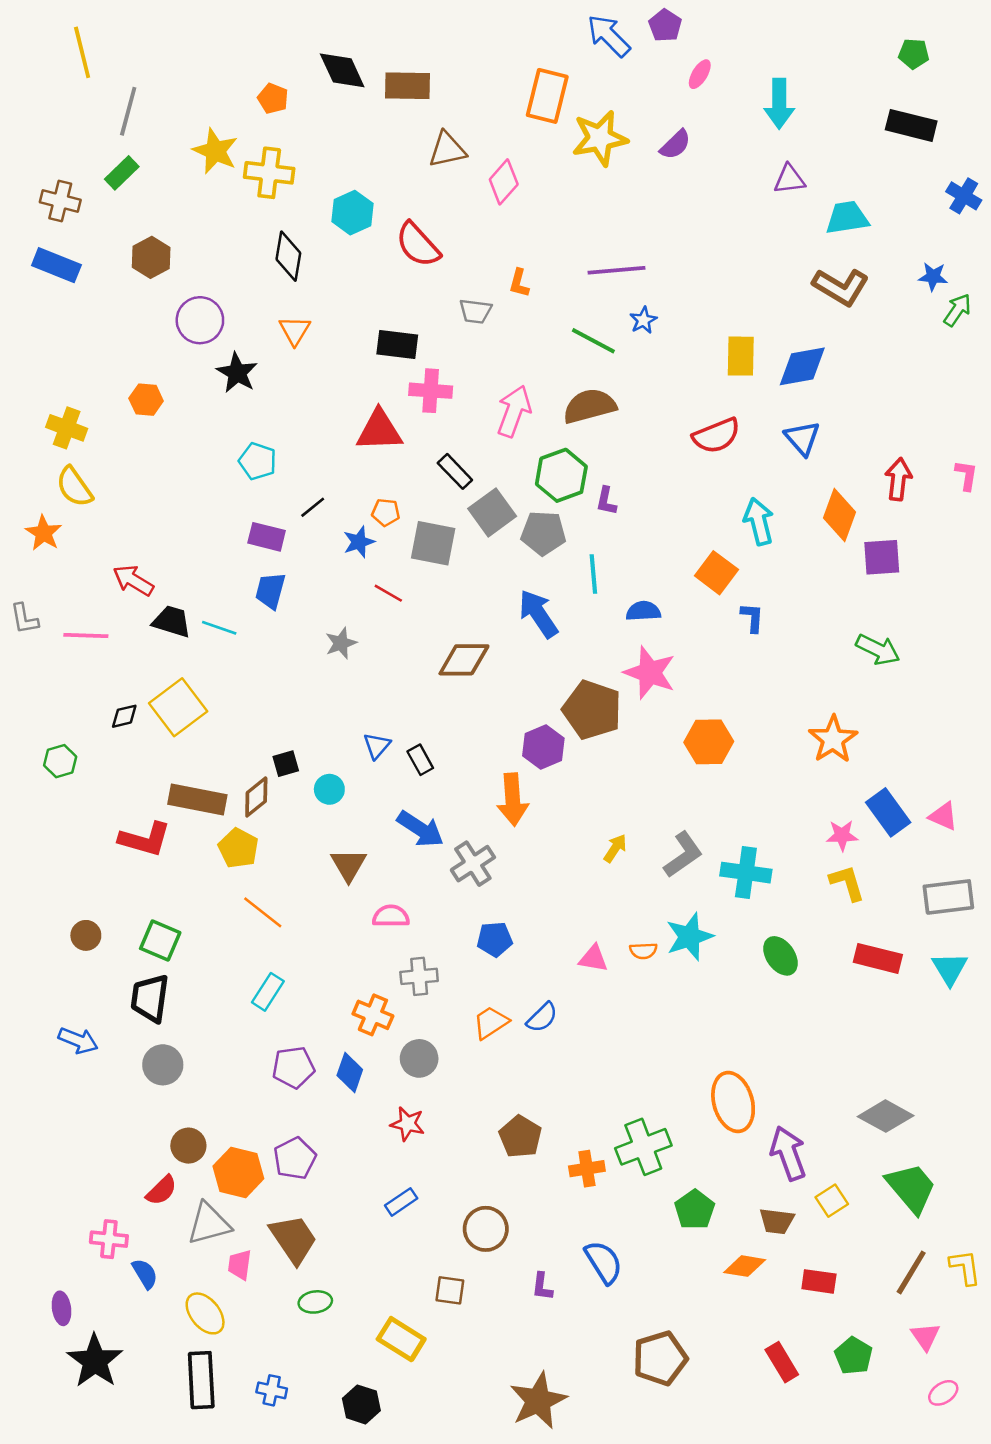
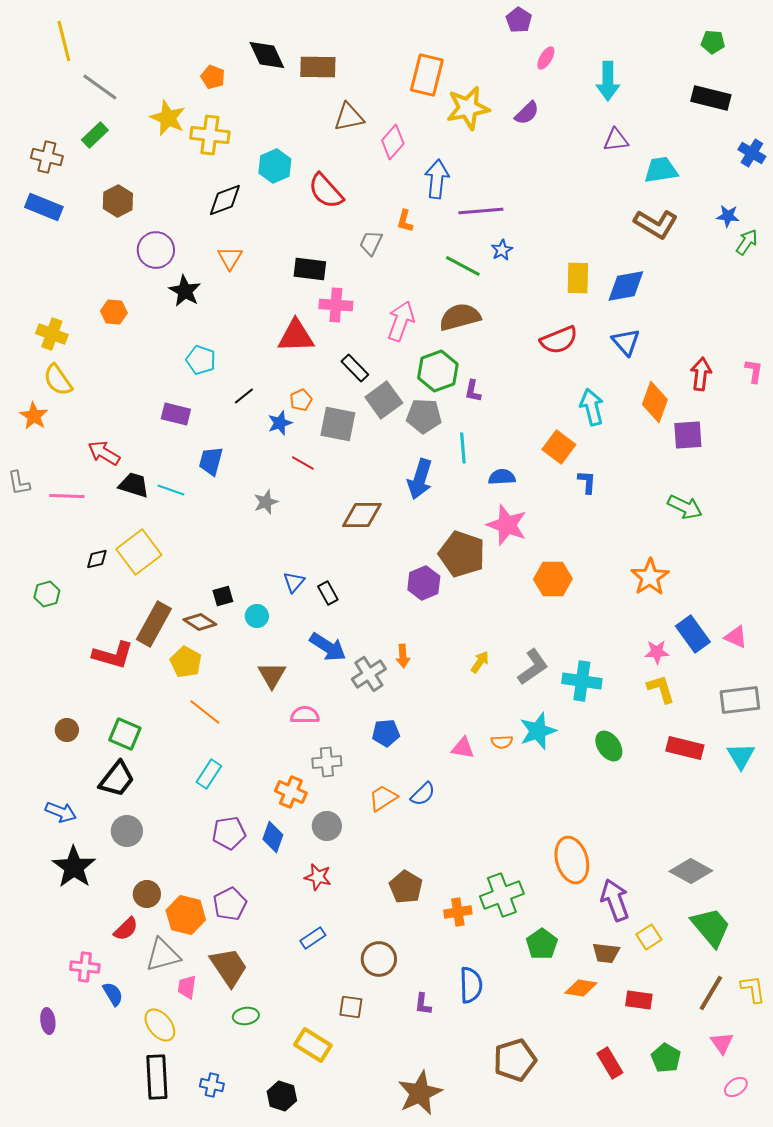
blue arrow: (609, 36) -> (437, 179), moved, turned 51
gray line: (128, 111) -> (100, 87), turned -69
black diamond: (288, 256) -> (225, 200), turned 60
gray trapezoid: (475, 311) -> (371, 243), turned 108
orange pentagon: (386, 512) -> (301, 400), turned -30
purple rectangle: (267, 537) -> (176, 414), moved
blue arrow: (538, 614) -> (420, 479), turned -129
brown diamond: (256, 797) -> (200, 622), turned 72
brown rectangle: (197, 800) -> (154, 624), turned -72
orange arrow: (513, 800) -> (403, 656), moved, size x0.6
black trapezoid: (150, 998) -> (117, 779), turned -150
blue semicircle: (604, 1262) -> (471, 985), turned 30
black star: (95, 1361) -> (74, 867), moved

